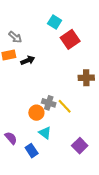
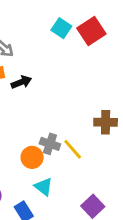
red square: (70, 39) -> (91, 31), moved
brown cross: (86, 78) -> (106, 122), moved

